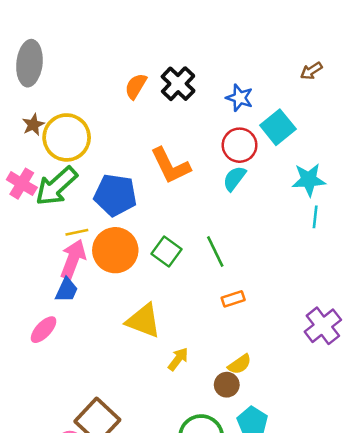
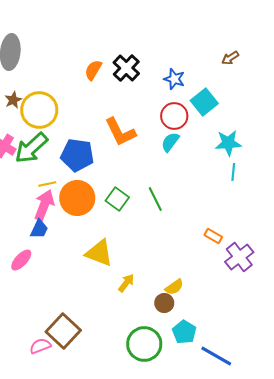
orange rectangle: (233, 299) -> (213, 236), moved, turned 48

